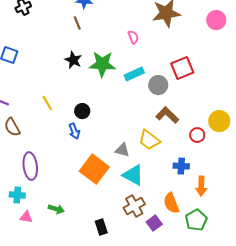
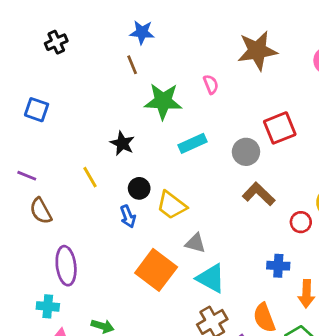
black star: (73, 60) -> (122, 143), moved
green star: (102, 64) -> (163, 101), moved
cyan rectangle: (134, 74) -> (193, 143), moved
yellow trapezoid: (149, 140) -> (171, 205), moved

